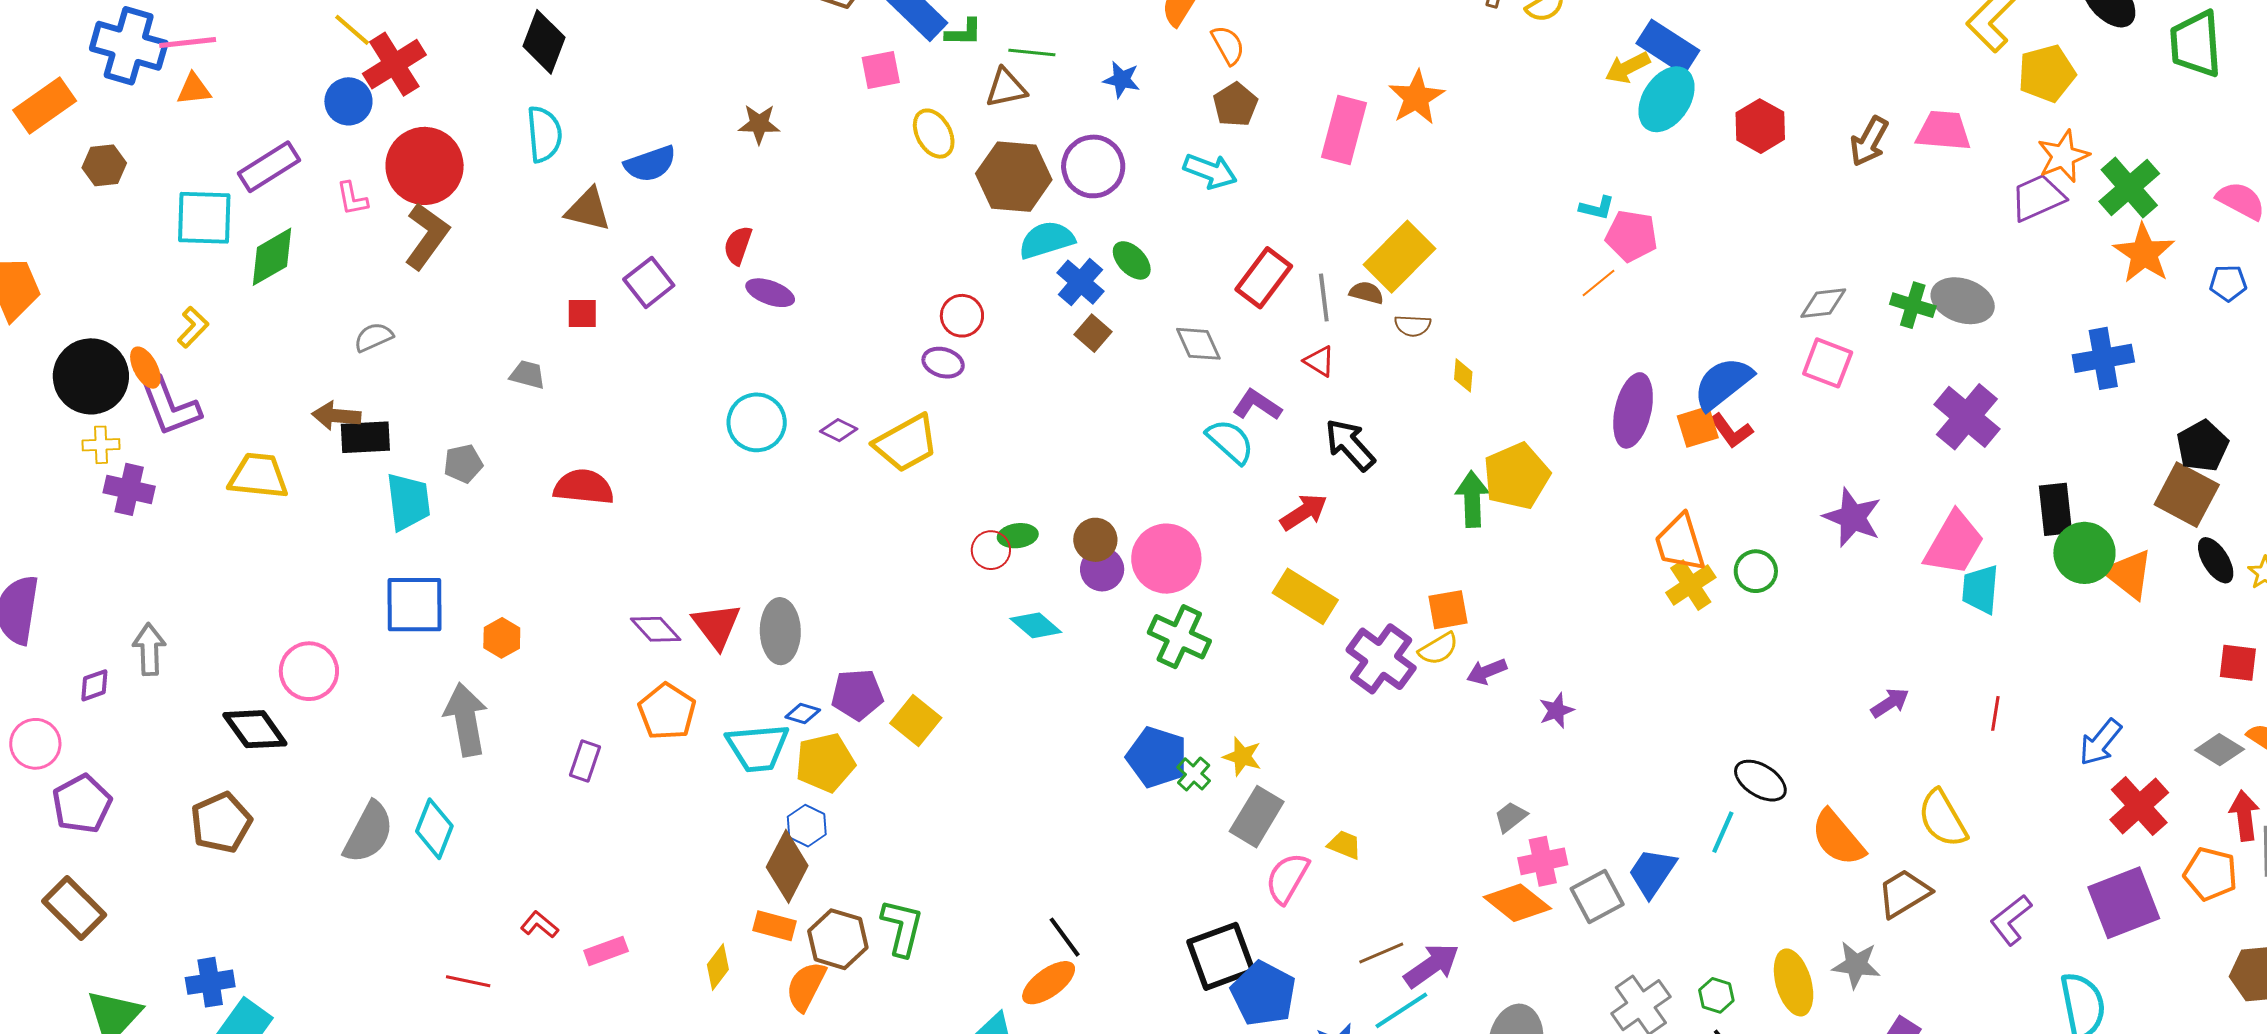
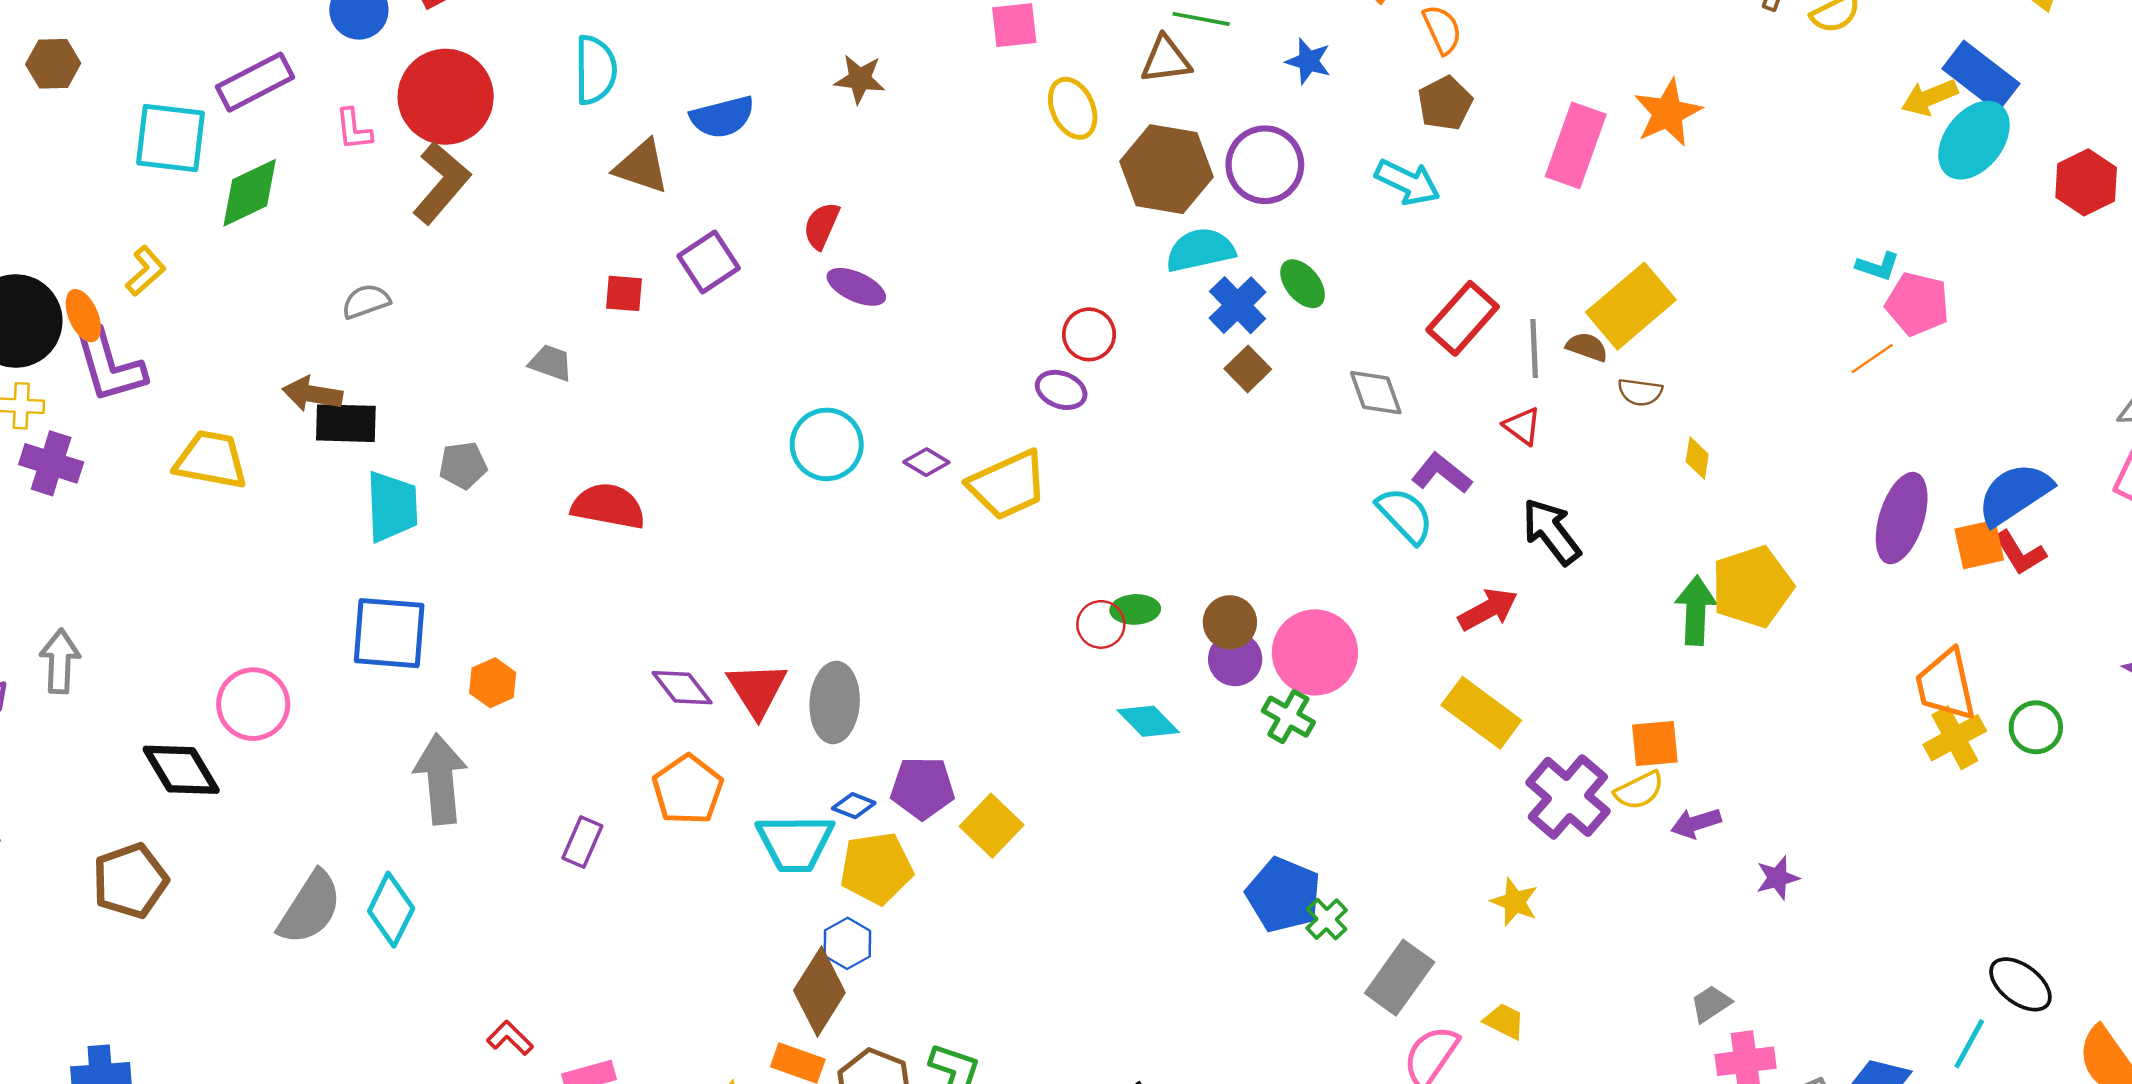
green cross: (1179, 637) -> (1288, 717), moved, size x0.7
yellow star: (1242, 757) -> (1515, 902), moved

